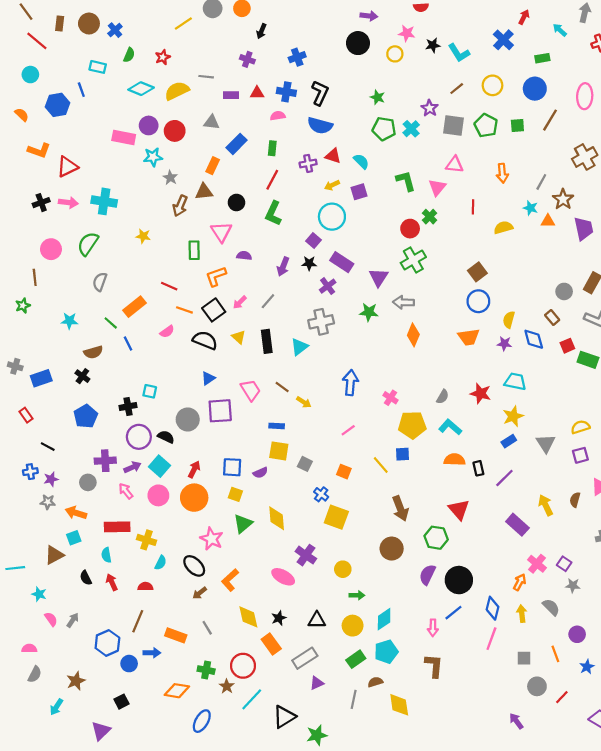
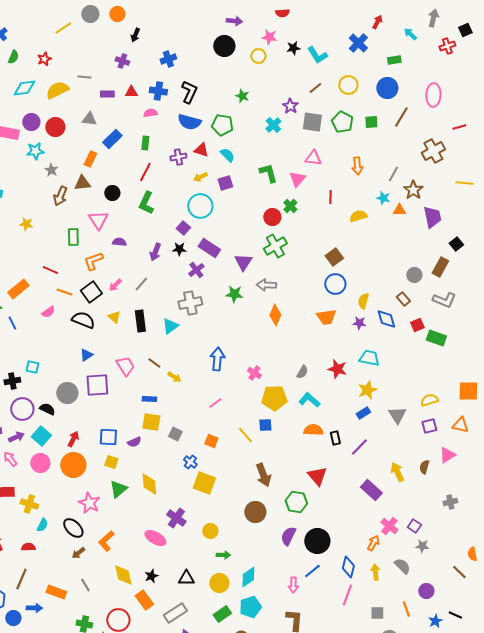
cyan diamond: (141, 89) -> (24, 88), turned -30
green pentagon: (384, 129) -> (222, 125), moved

